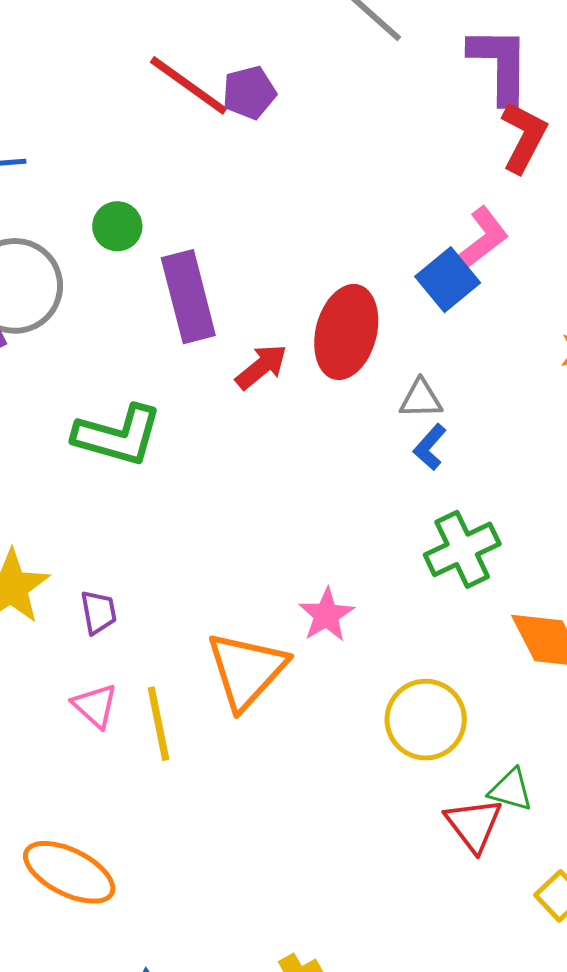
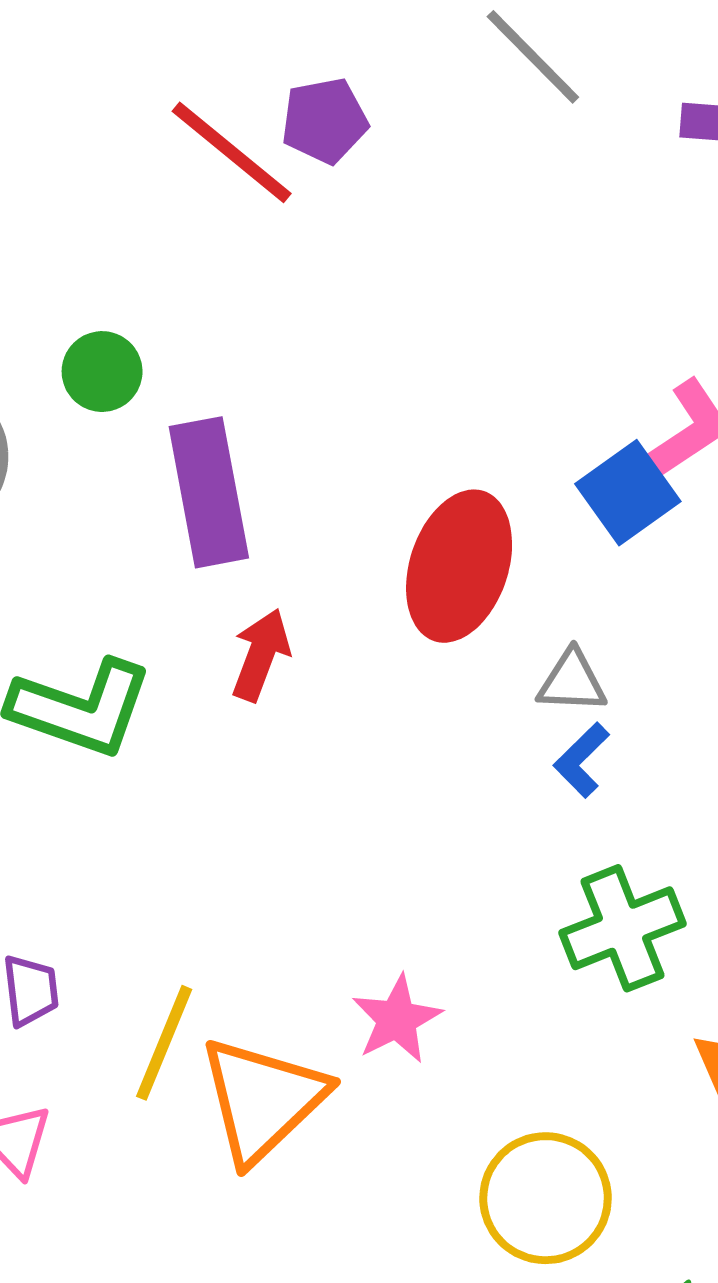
purple pentagon: (249, 93) -> (325, 121), moved
red arrow: (261, 367) -> (261, 655), moved, turned -34
yellow line: (158, 724) -> (164, 1043), moved, turned 30

